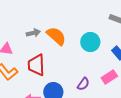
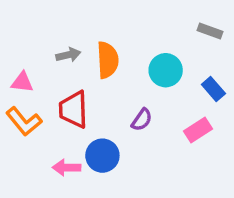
orange semicircle: (56, 36) -> (108, 60), turned 45
purple semicircle: (83, 84) -> (142, 120), moved

